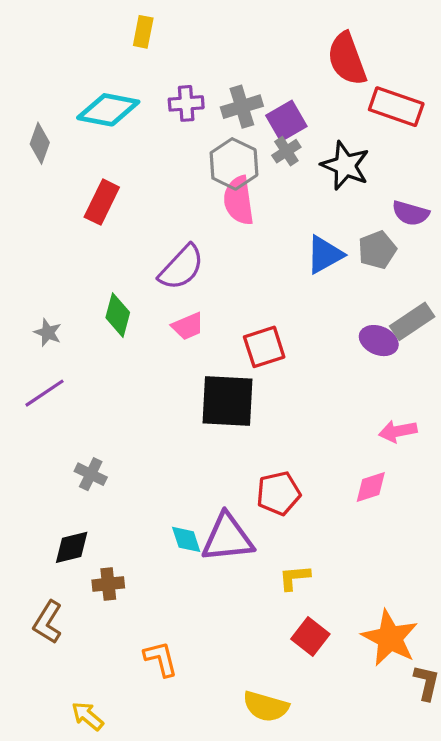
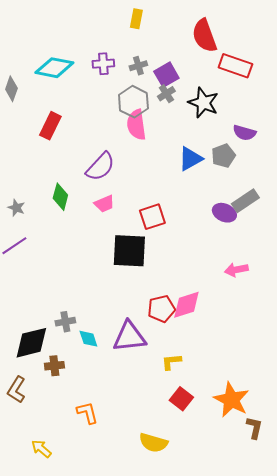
yellow rectangle: (143, 32) -> (136, 19), moved
gray cross: (242, 107) -> (138, 66), size x0.7
gray cross: (91, 474) -> (65, 322), moved, turned -36
pink diamond: (371, 487) -> (186, 305), moved, size x1.4
cyan diamond: (186, 539) -> (88, 339), moved
black diamond: (72, 547) -> (31, 343), size x1.5

